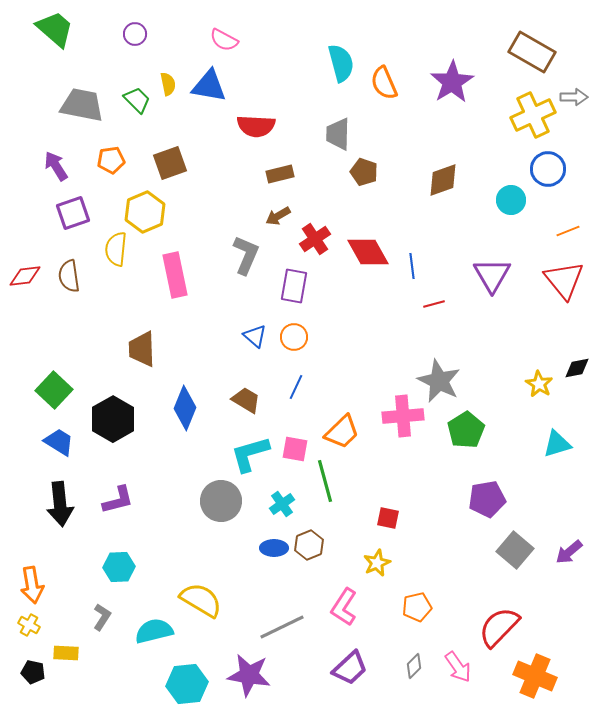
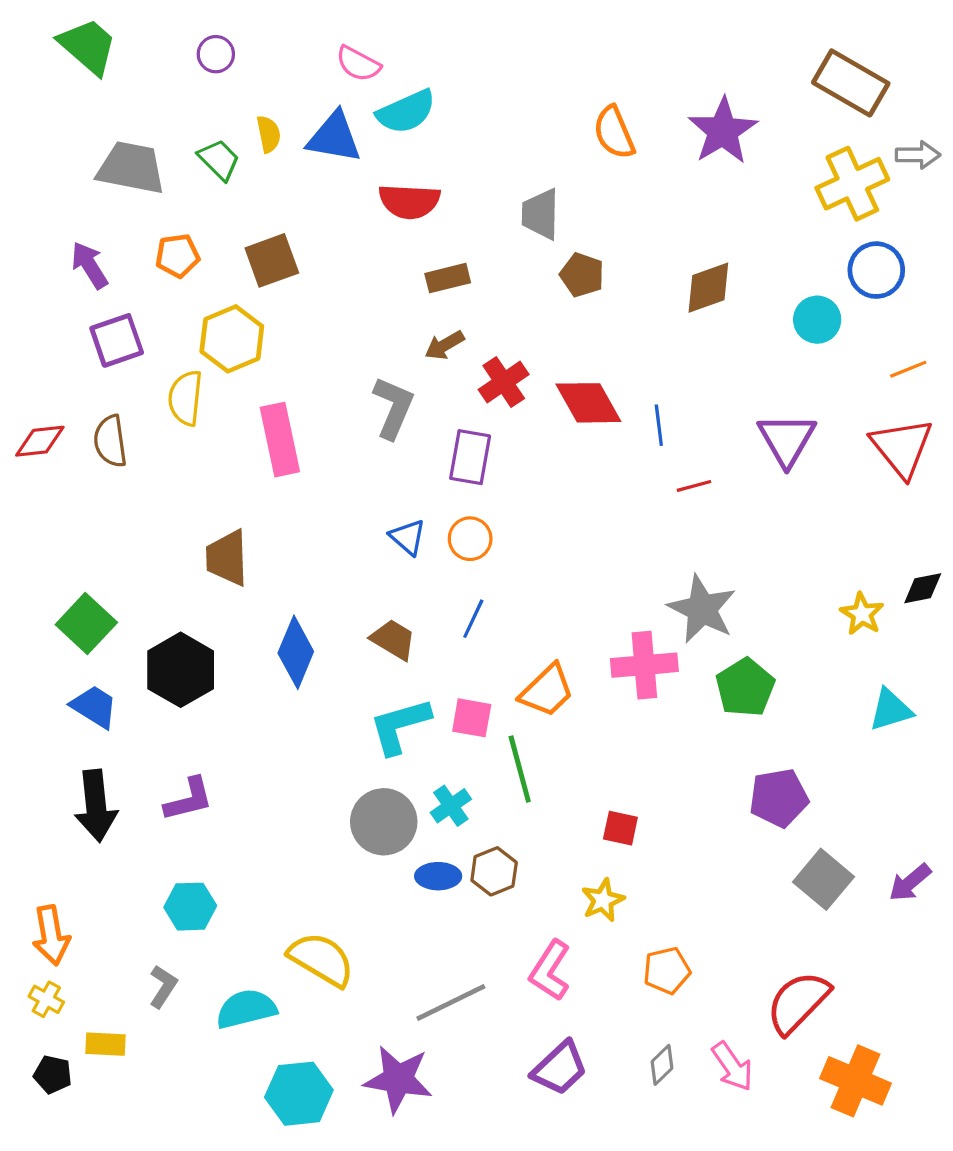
cyan semicircle: (341, 63) -> (406, 112), moved, turned 81
gray circle: (221, 501) -> (384, 822), moved

